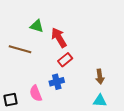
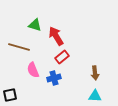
pink semicircle: (36, 93) -> (33, 70), moved

